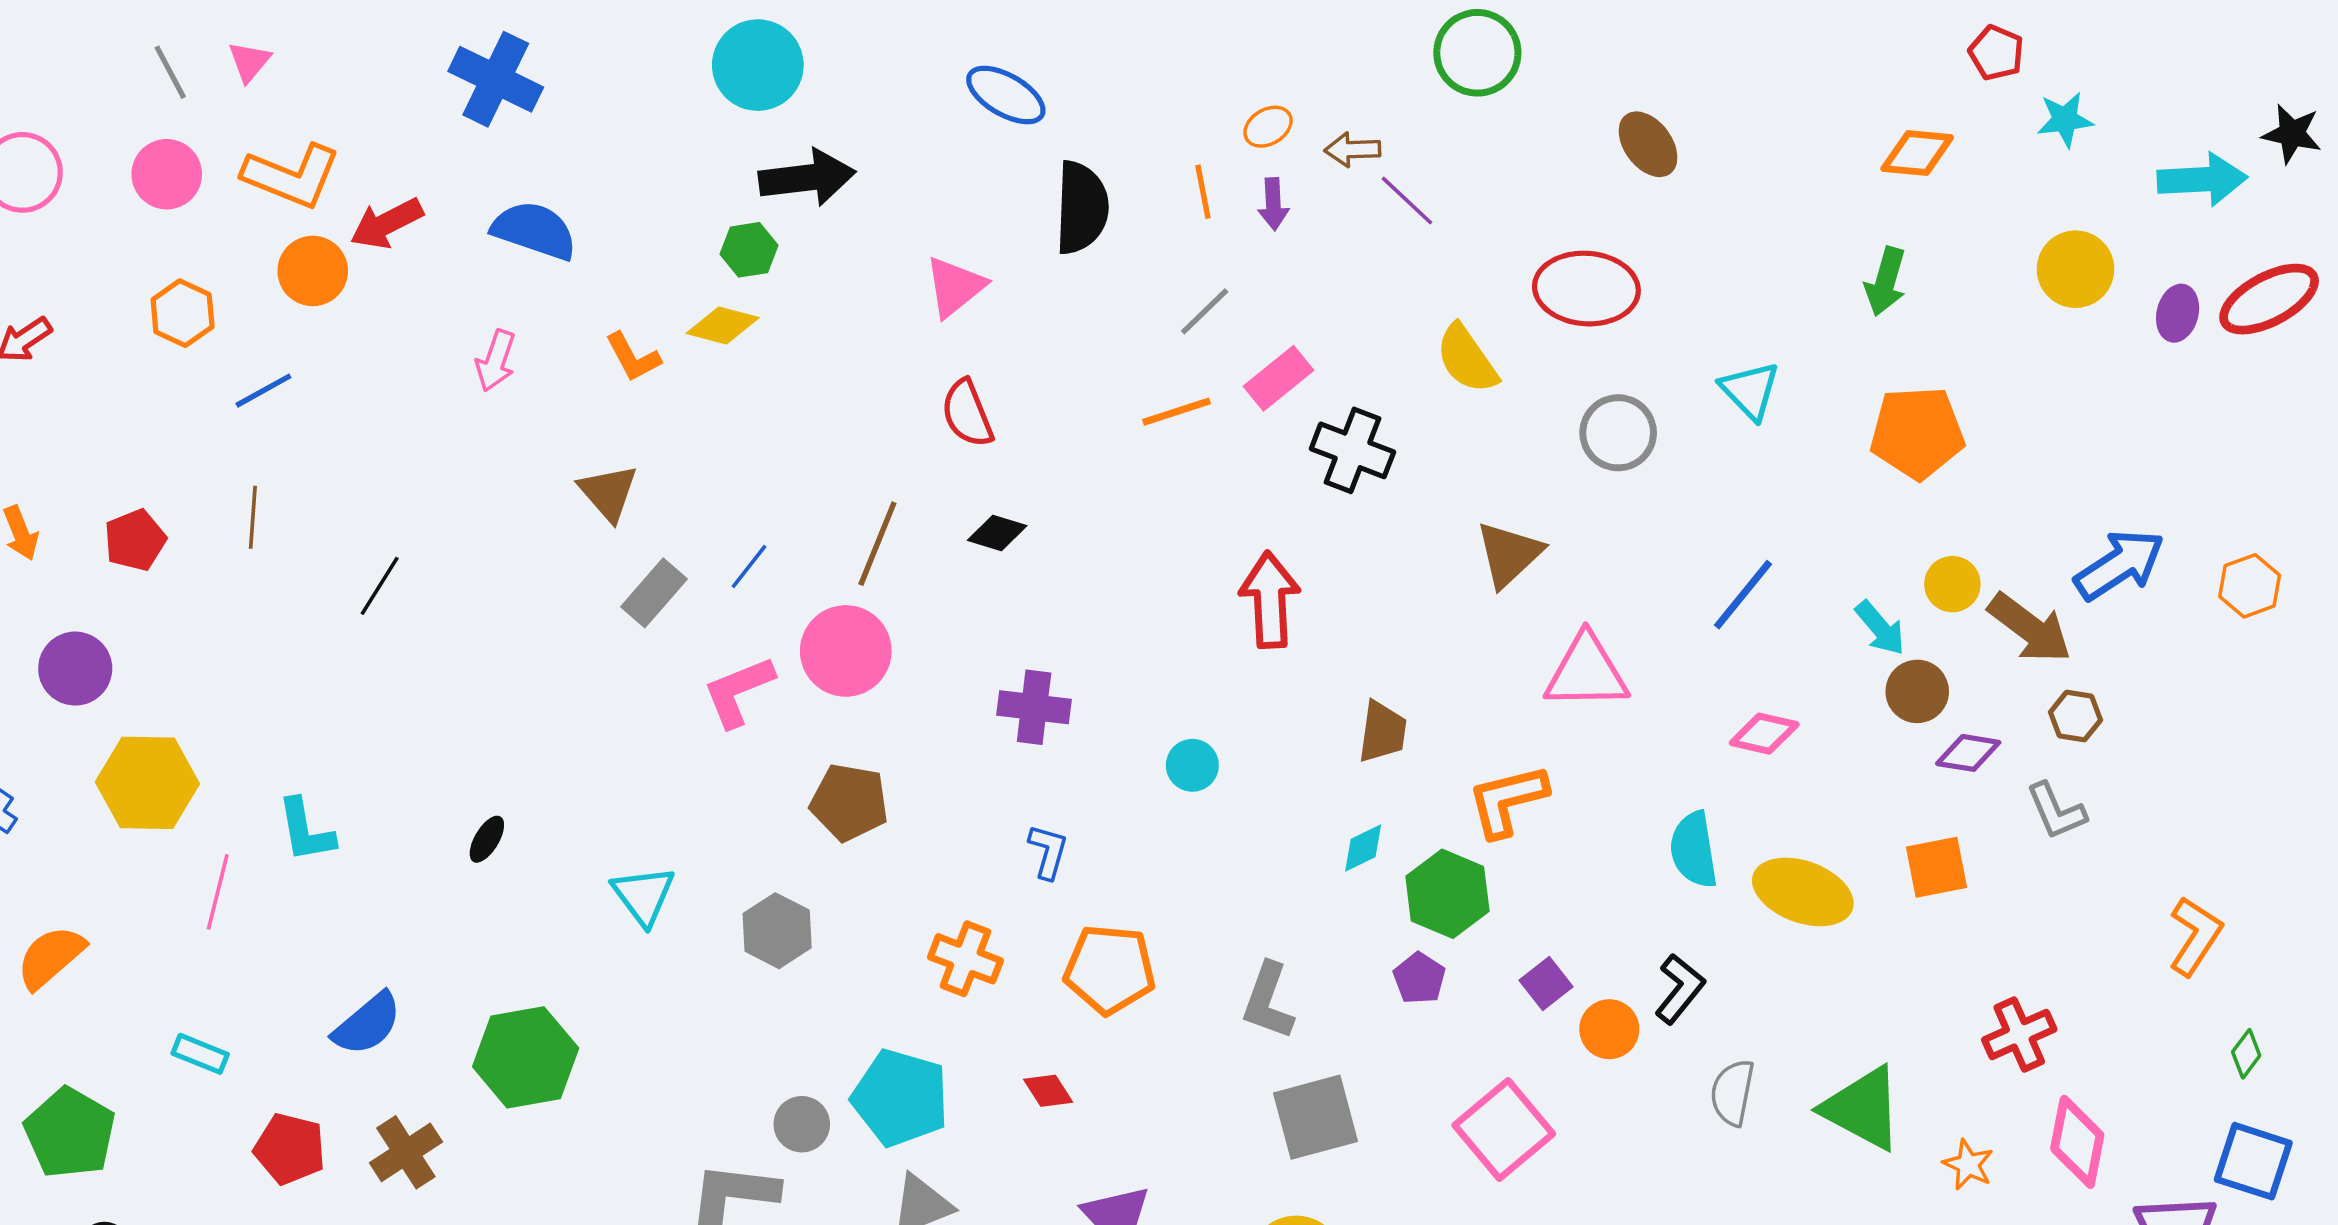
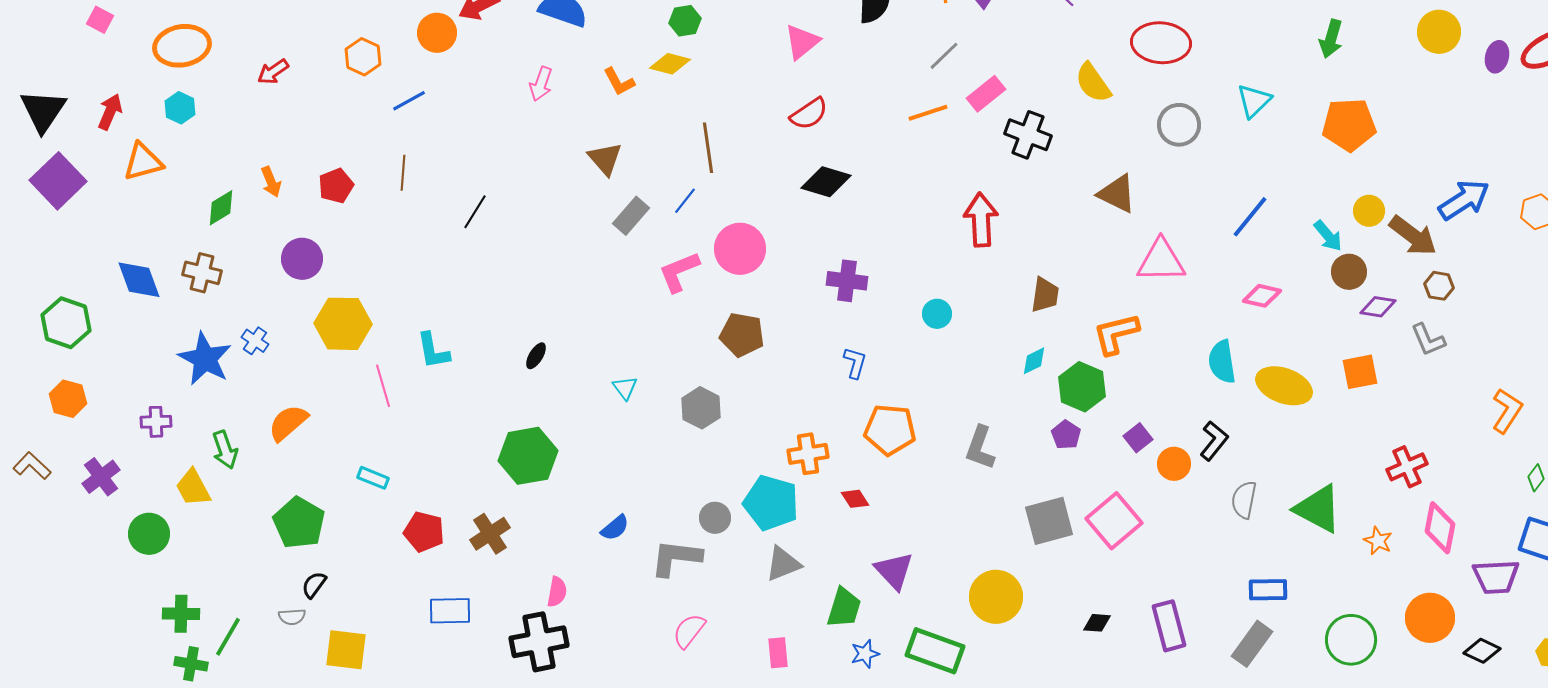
cyan triangle: (1750, 391) -> (1254, 101), turned 30
red semicircle: (967, 413) -> (809, 114), turned -102
black diamond: (997, 533) -> (826, 182), size x1.5
brown line: (877, 544) -> (708, 148), moved, turned -30
brown triangle: (1509, 554) -> (1117, 194), turned -51
pink line: (218, 892) -> (383, 386), turned -30
cyan triangle: (643, 895) -> (625, 388), size x0.7
orange cross: (965, 959) -> (808, 454), moved, turned -30
blue semicircle: (367, 1024) -> (615, 528), moved, size x0.7
green hexagon: (526, 1057) -> (528, 456), moved
gray square: (1316, 1117) -> (1049, 521), moved

